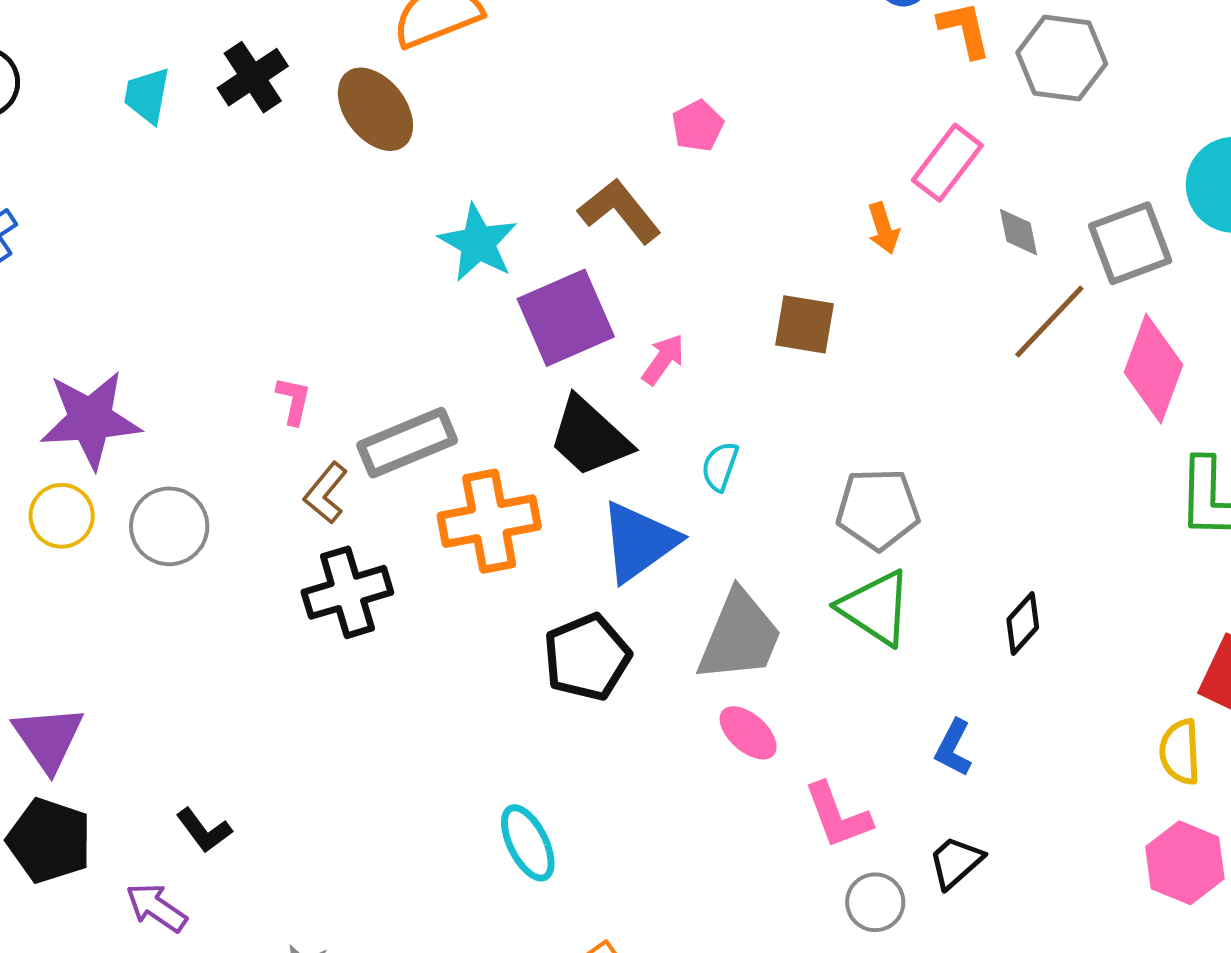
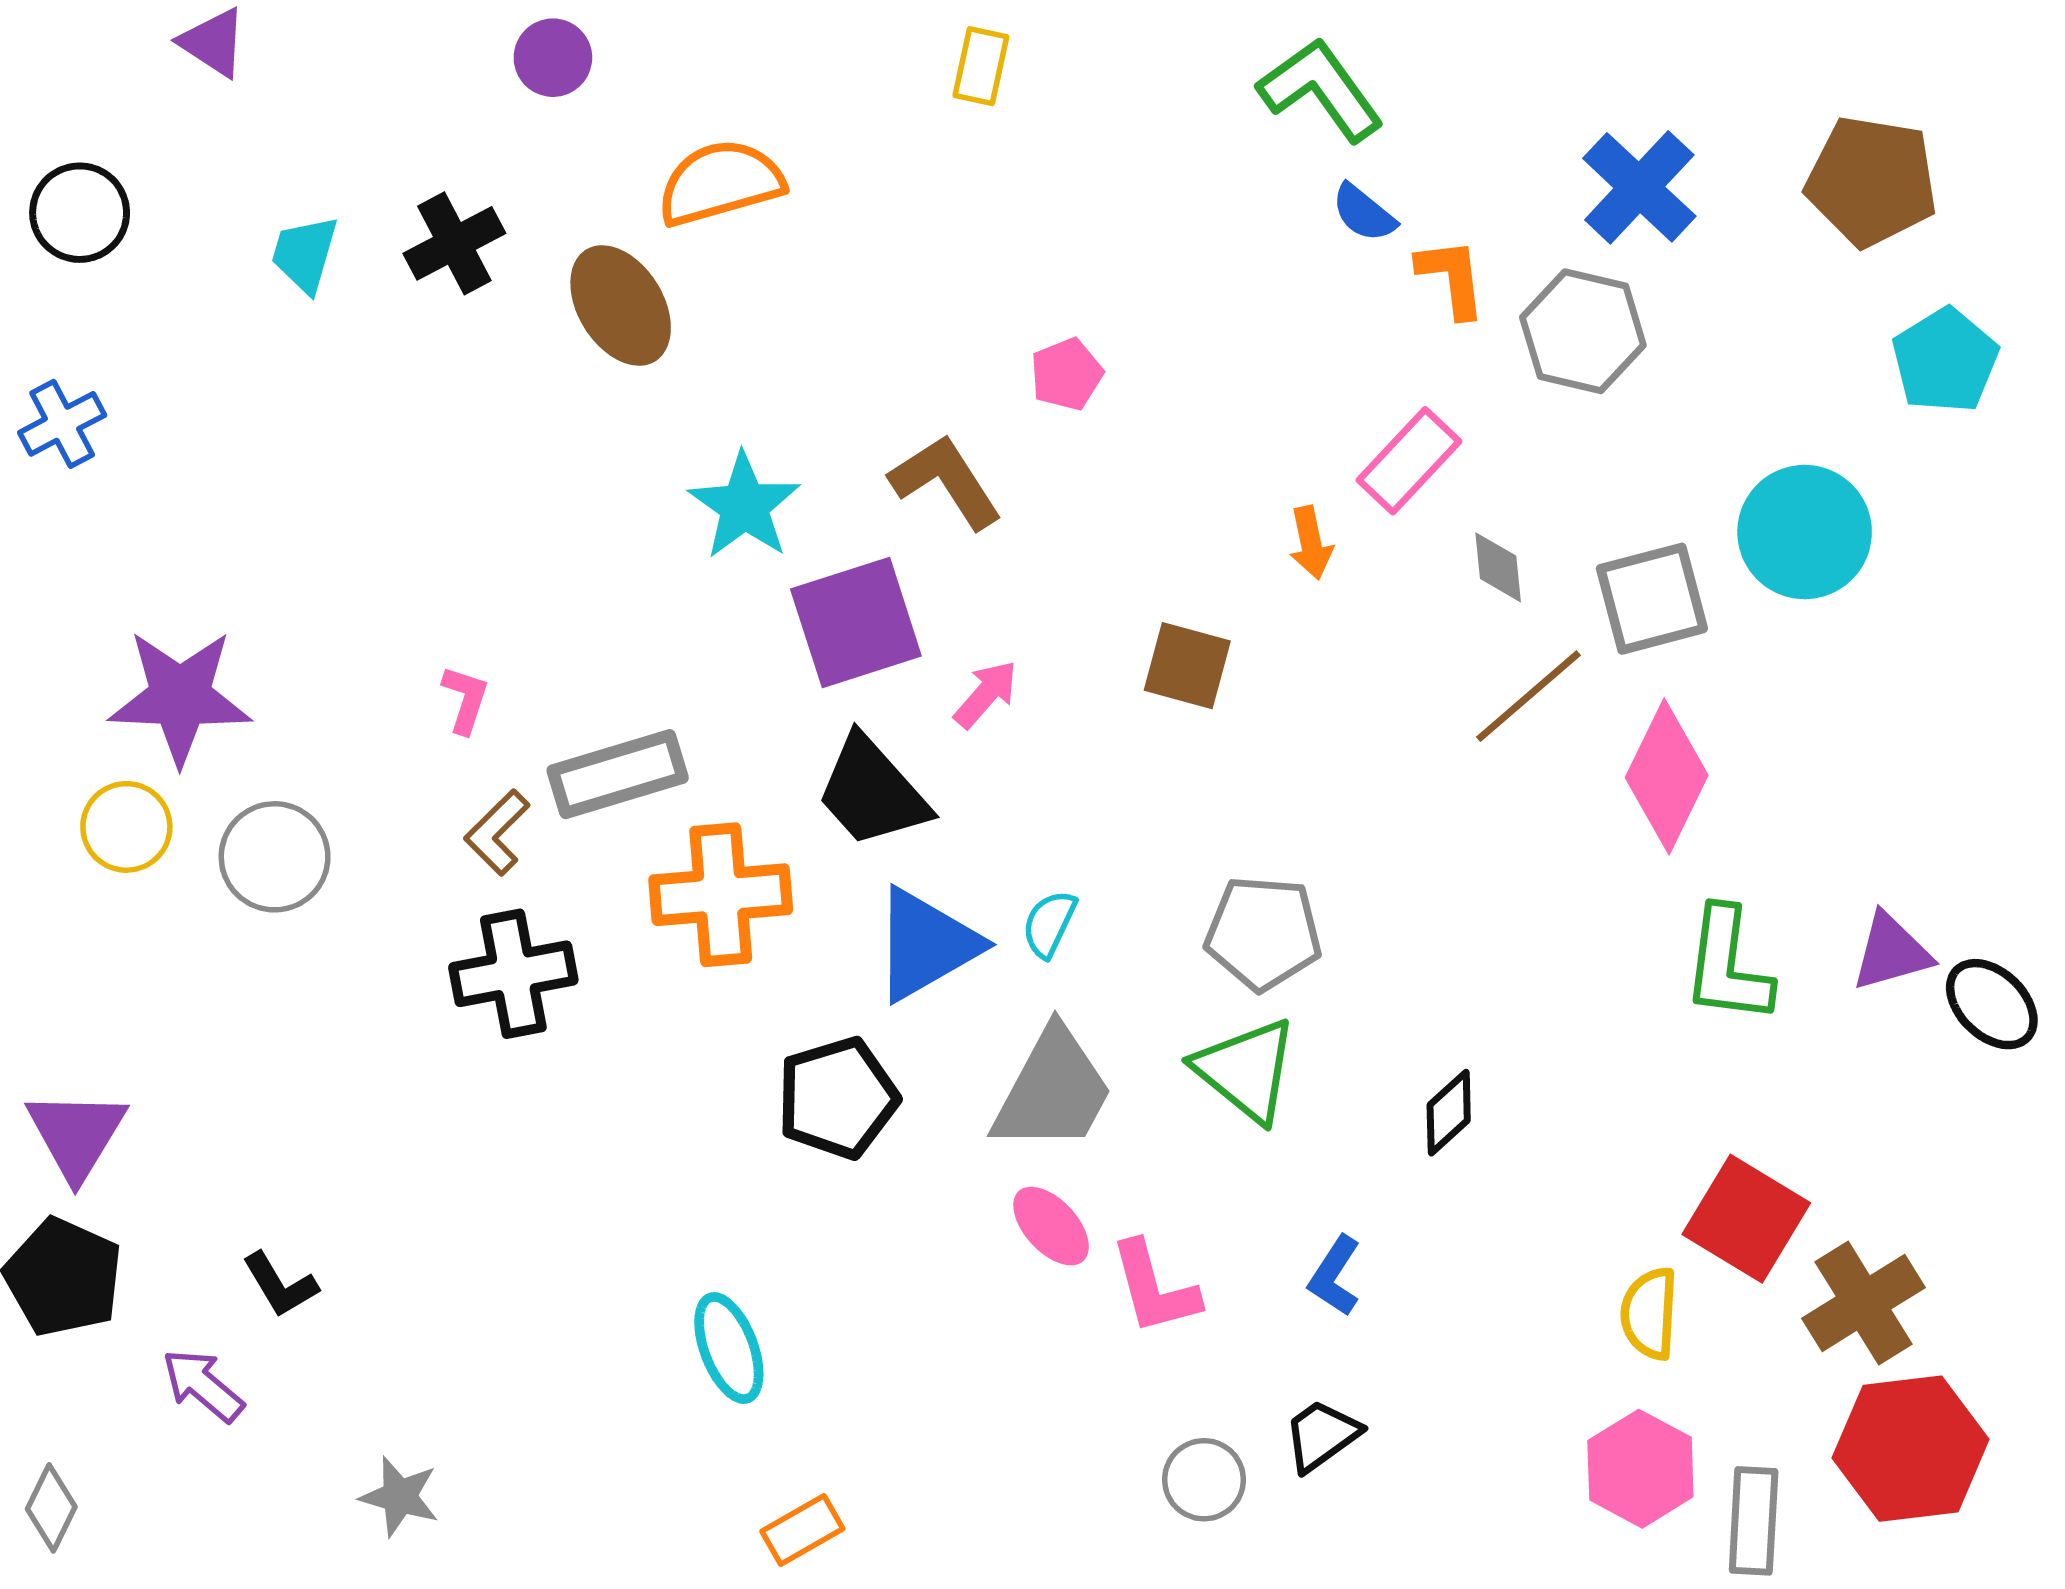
cyan semicircle: (720, 466) -> (1049, 924), moved
pink L-shape: (838, 816) -> (1154, 1288), moved

